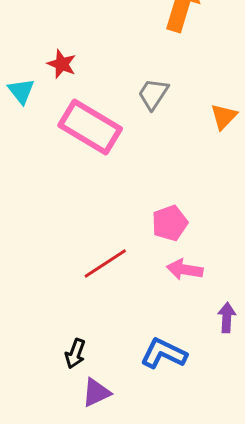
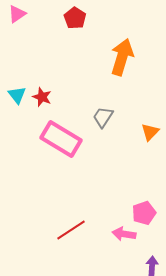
cyan triangle: (21, 91) -> (17, 95), moved
pink pentagon: (170, 223) -> (144, 213), moved

